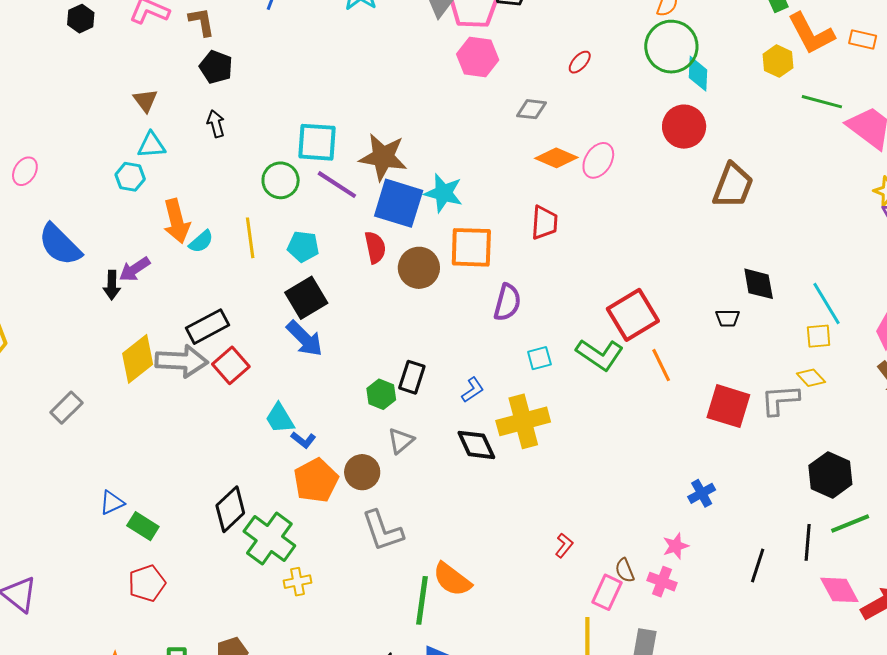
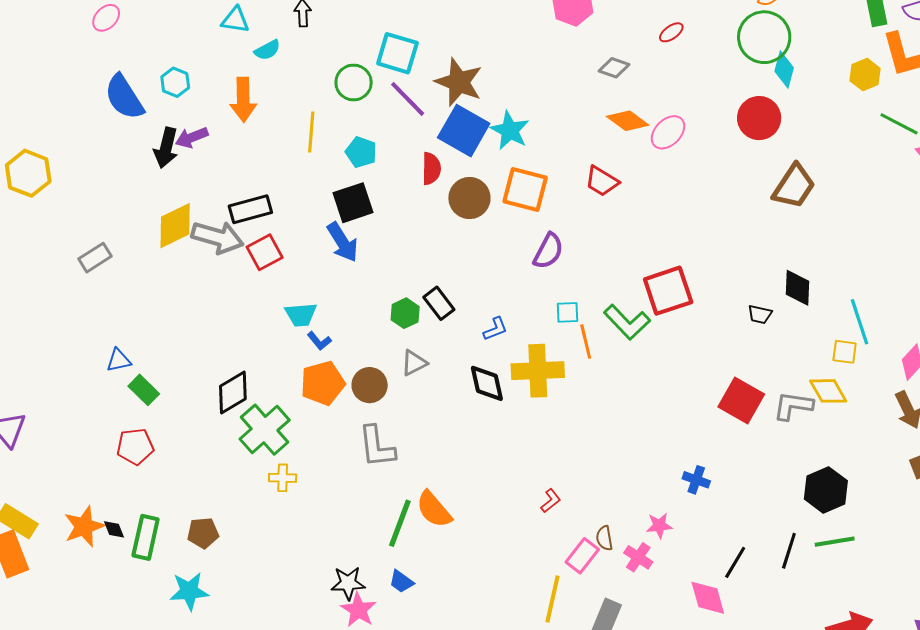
cyan hexagon: (130, 177) -> (175, 82), moved
red trapezoid: (544, 223) -> (602, 181), turned 105
cyan semicircle: (201, 242) -> (267, 50), moved
black arrow: (112, 285) -> (166, 148), size x1.4
orange line: (661, 365) -> (586, 342), moved
black rectangle: (412, 377) -> (439, 303), turned -68
yellow diamond: (811, 378) -> (828, 391), size x1.4
cyan trapezoid: (280, 418) -> (301, 315), turned -76
blue cross: (702, 493) -> (696, 480), turned 36
pink diamond: (839, 590) -> (708, 598), moved

